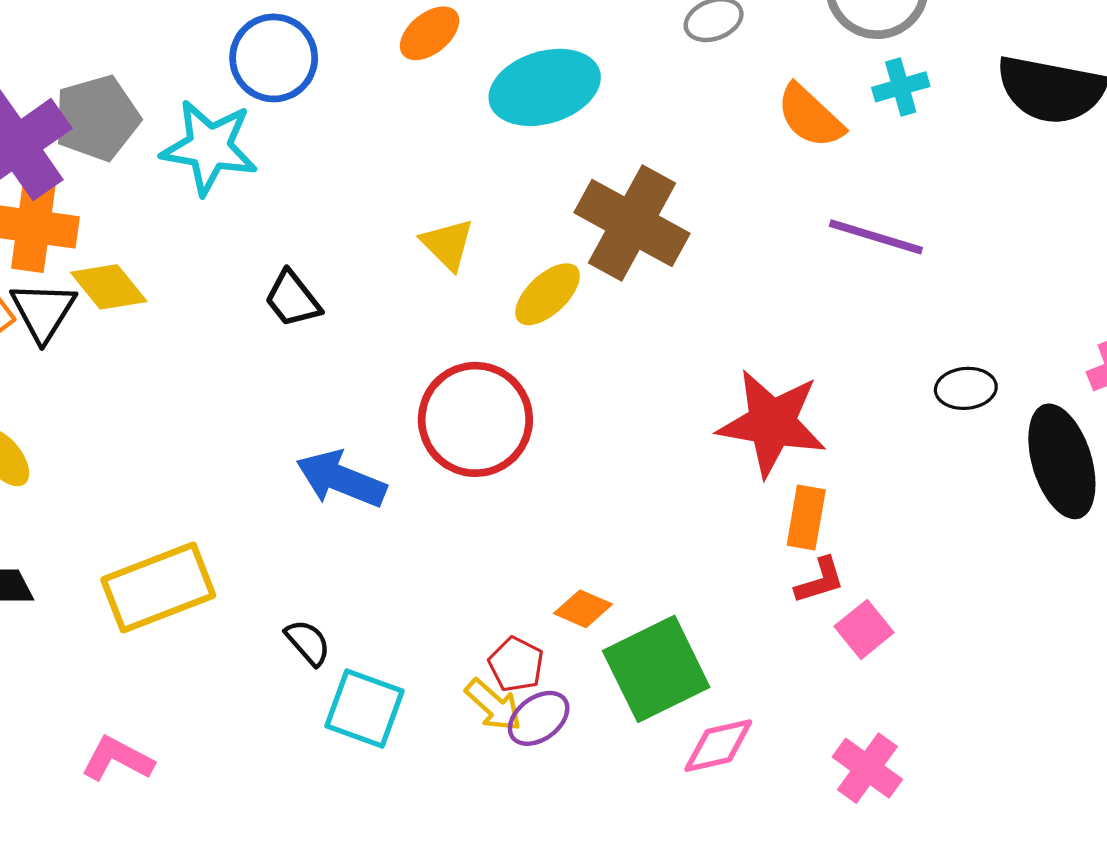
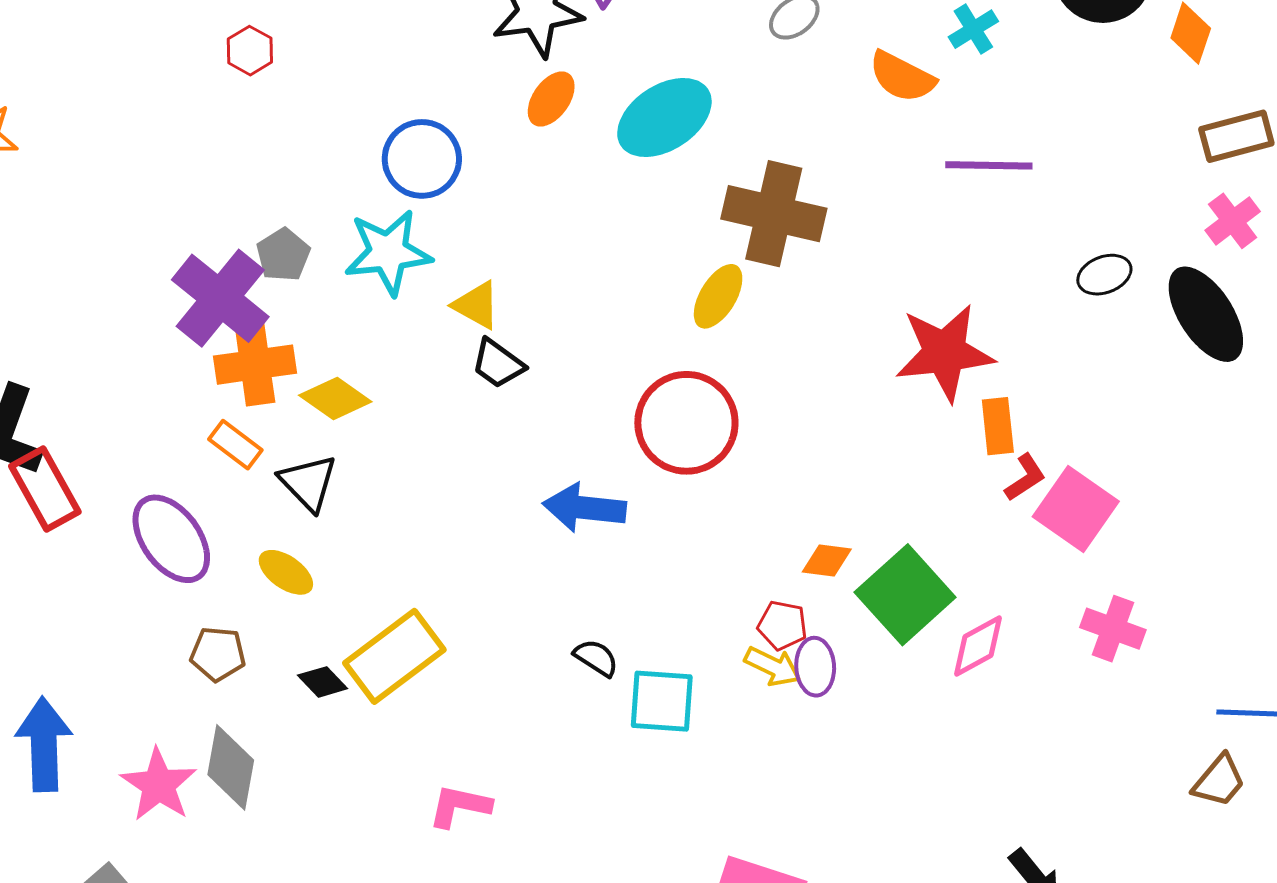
gray pentagon: (97, 118) -> (283, 255), size x0.7
yellow triangle: (448, 244) -> (476, 305), moved
black triangle: (43, 311) -> (308, 483), moved
yellow rectangle: (158, 588) -> (394, 656), moved
pink square: (864, 629) -> (1076, 509), size x1.6
purple ellipse: (539, 718) -> (815, 667), turned -40

